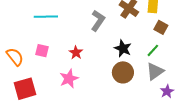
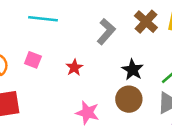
pink star: (69, 79) -> (87, 113), moved, turned 30

